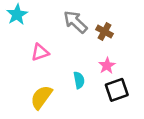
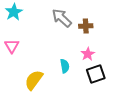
brown cross: (105, 32) -> (86, 26), turned -32
pink triangle: (40, 52) -> (12, 46), moved, turned -42

